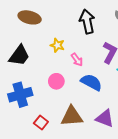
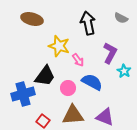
yellow star: (57, 45) -> (59, 46), size x1.5
black trapezoid: (19, 56) -> (45, 76), moved
pink circle: (56, 81) -> (68, 88), moved

